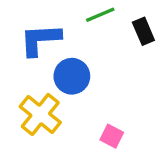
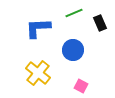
blue circle: (72, 76) -> (73, 50), moved

